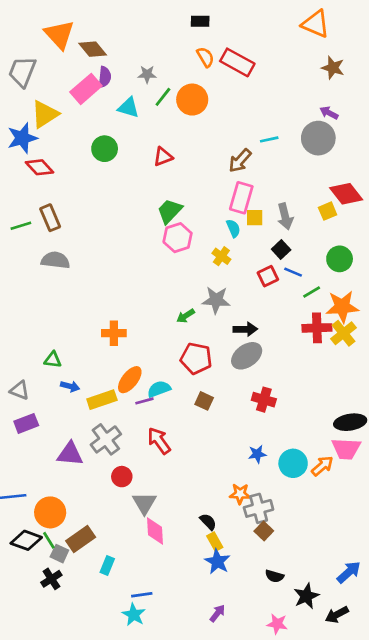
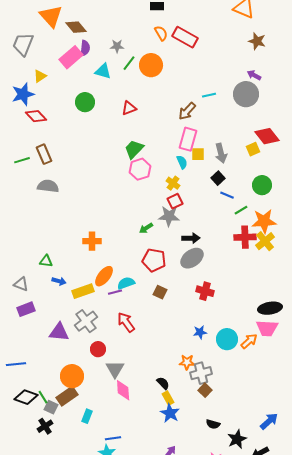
yellow triangle: (45, 114) -> (40, 76), size x0.6
red square: (268, 276) -> (175, 201), moved
orange circle: (50, 512) -> (72, 376), moved

